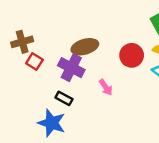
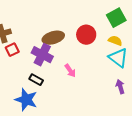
red circle: (132, 55) -> (86, 35), moved
red square: (34, 61) -> (12, 50), turned 32

